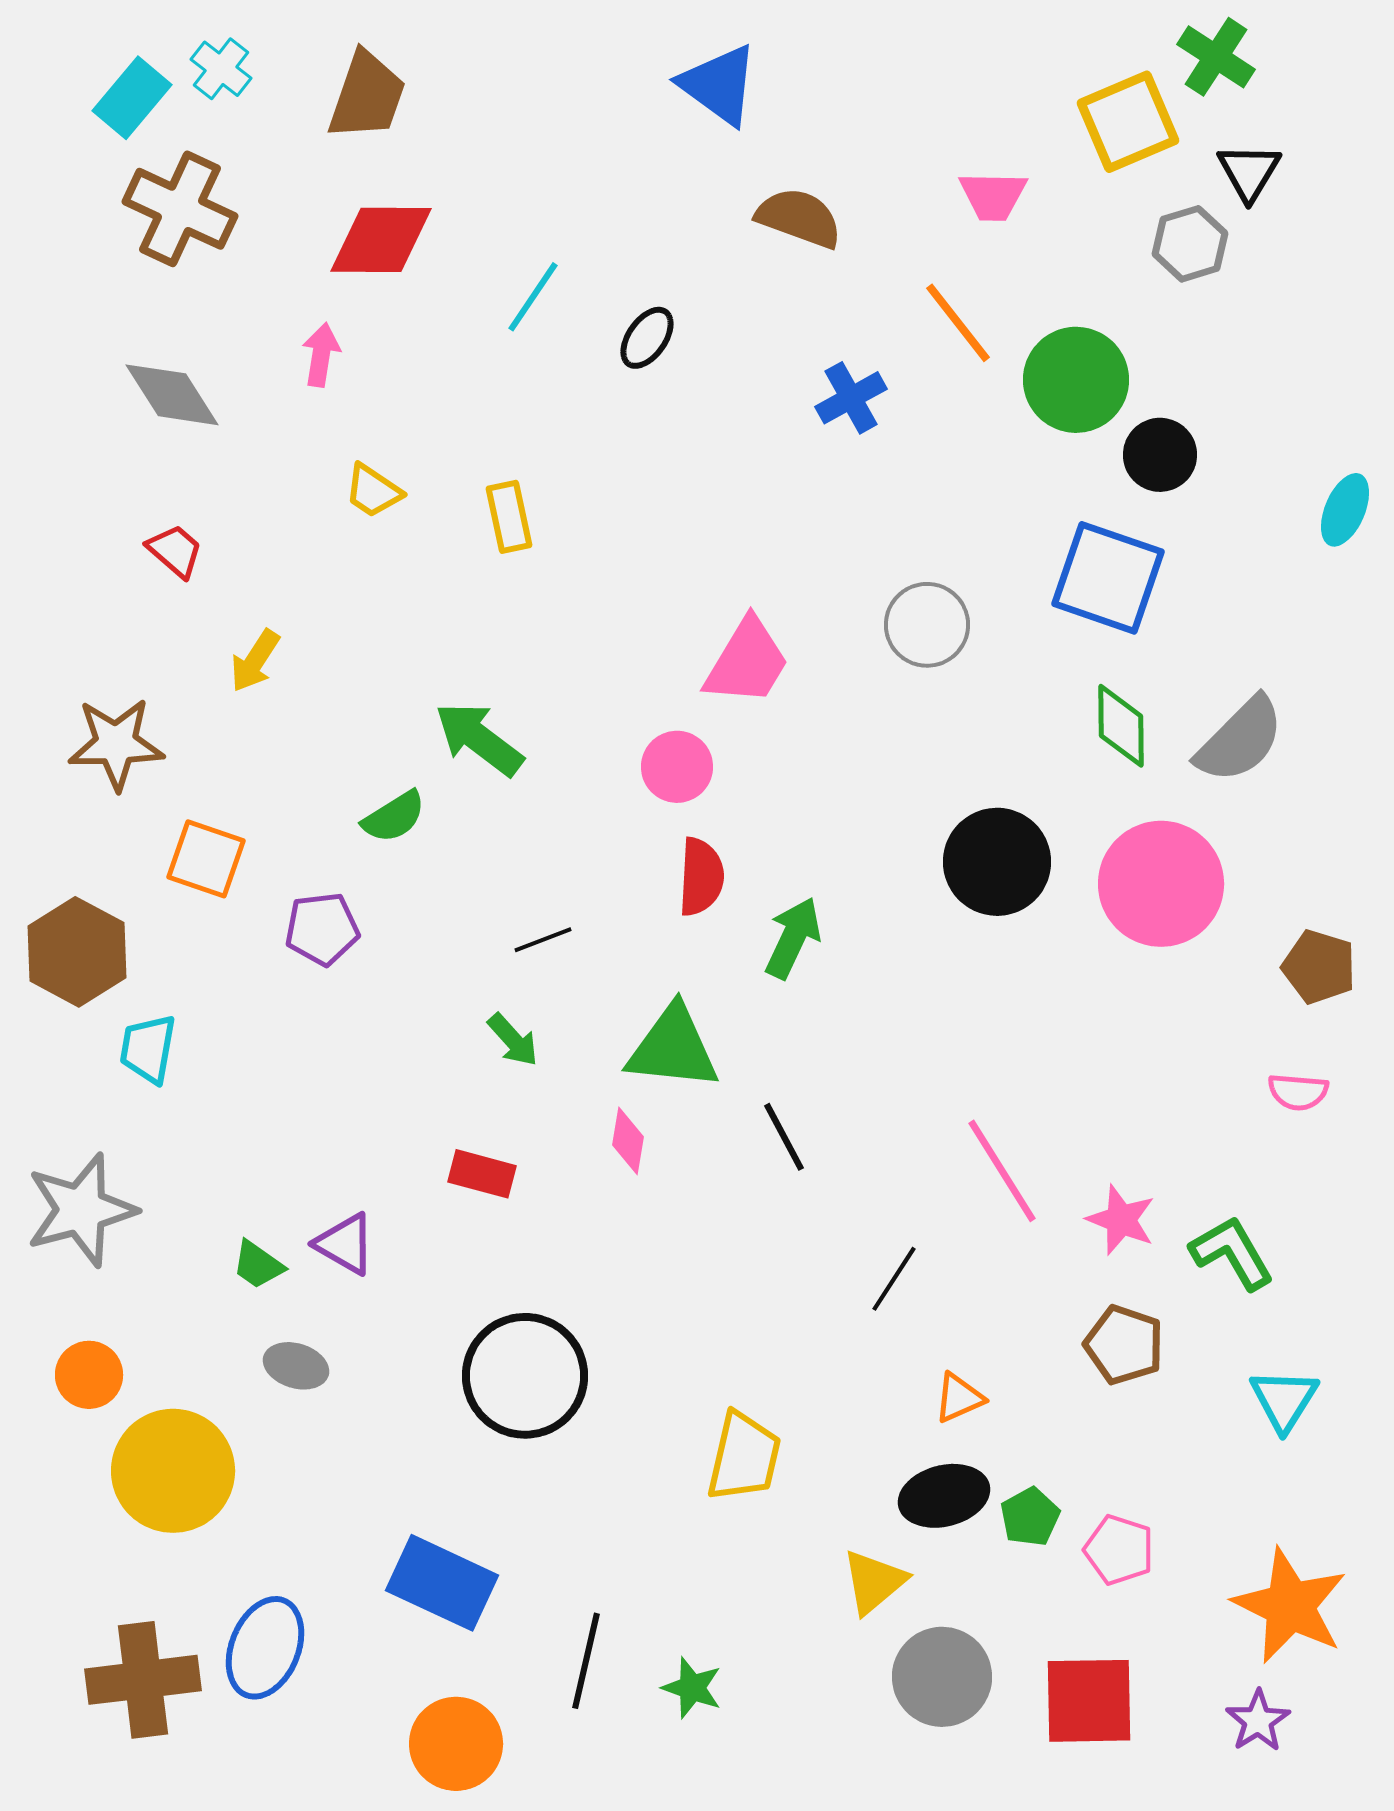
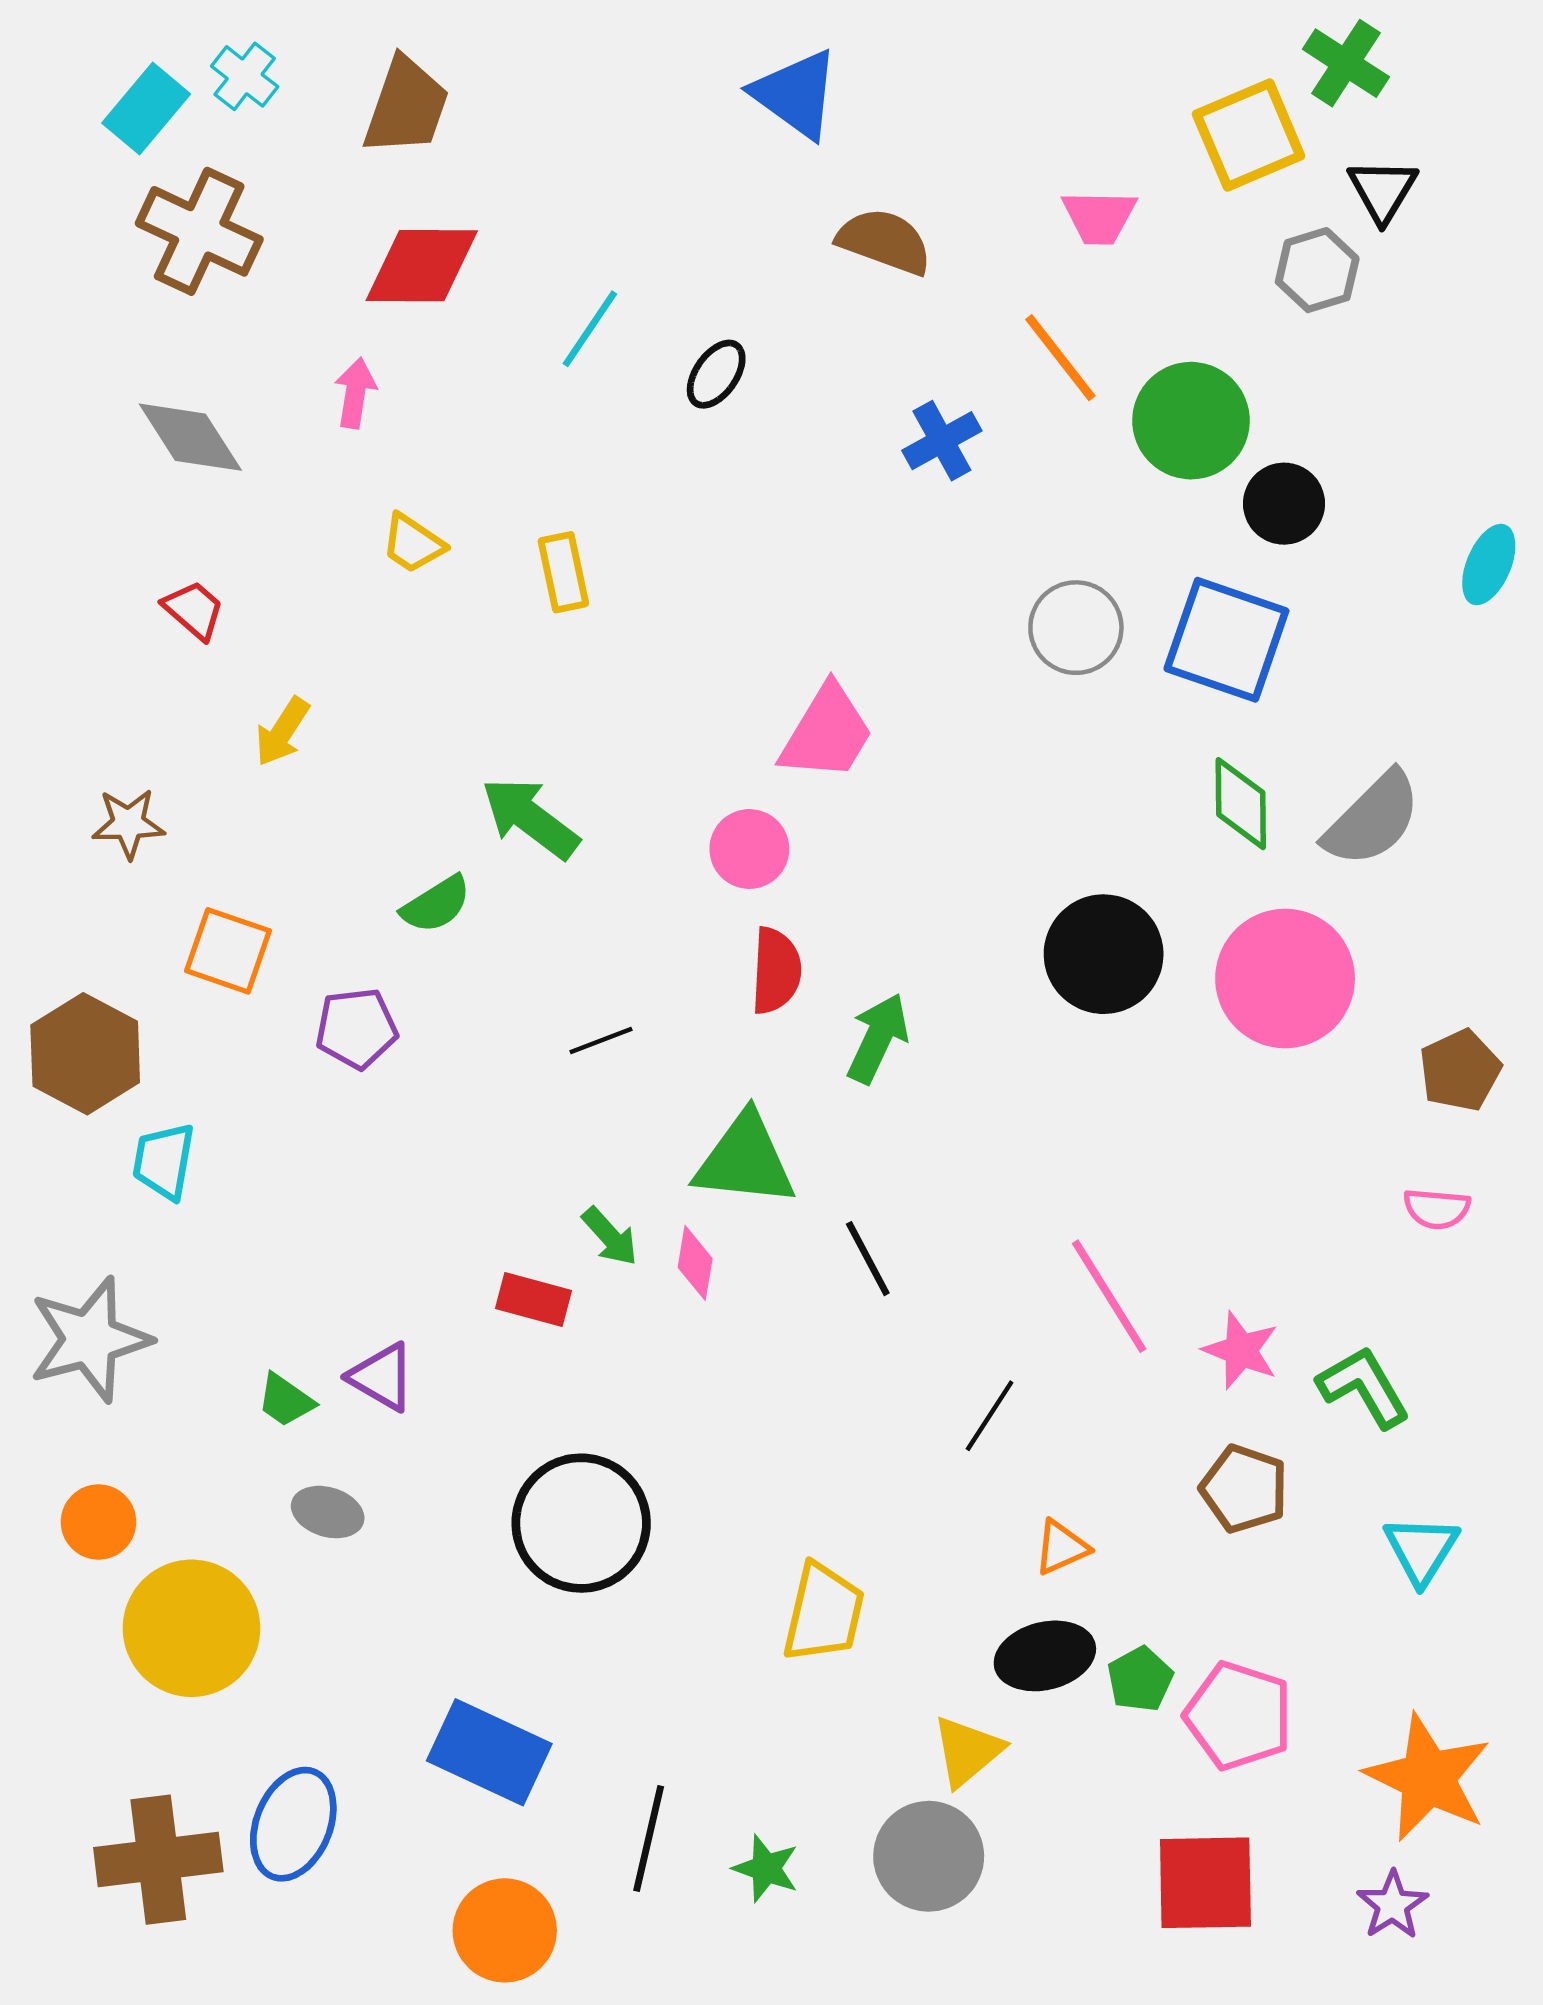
gray circle: (927, 625) -> (1076, 628), moved
brown star: (116, 744) -> (128, 824), size x0.7
brown pentagon: (1319, 967) -> (1460, 1070), turned 30
green arrow: (513, 1040) -> (610, 1236), moved
pink pentagon: (1119, 1550) -> (1239, 1716), size x1.4
gray circle: (942, 1677) -> (929, 1856), moved

